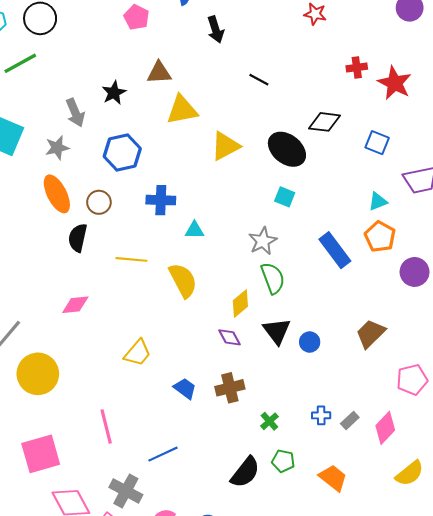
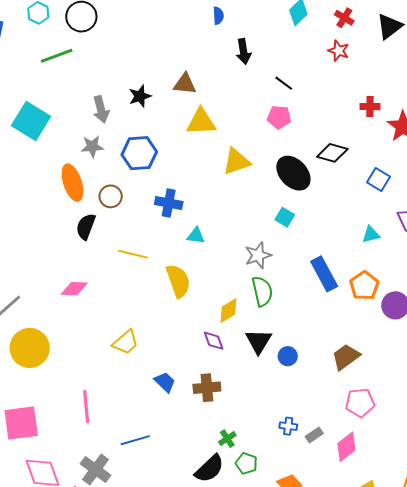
pink pentagon: (136, 17) -> (279, 117), moved, turned -30
black line: (259, 80) -> (284, 83), moved
gray star: (57, 148) -> (92, 147), moved
orange pentagon: (380, 237) -> (364, 286), moved
pink pentagon: (412, 380) -> (360, 403), moved
green cross: (269, 421) -> (227, 439), moved

